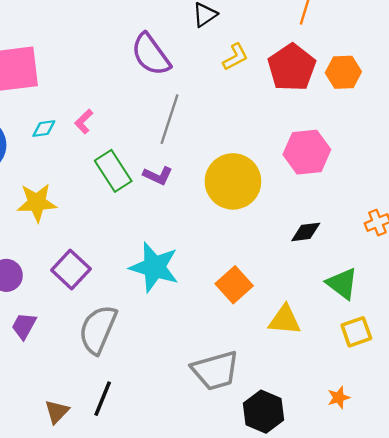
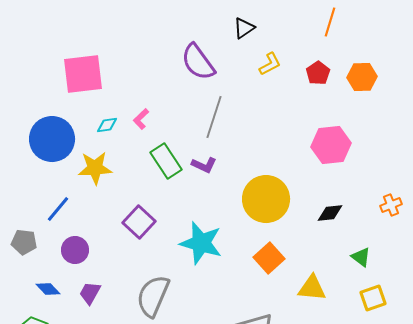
red pentagon: (292, 68) -> (318, 73), size x0.6
yellow circle: (233, 181) -> (266, 199), moved
yellow star: (37, 203) -> (95, 168), moved
purple square: (71, 270) -> (139, 222), moved
green triangle: (342, 284) -> (361, 257), size x0.7

